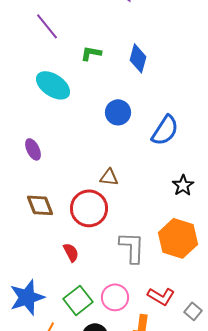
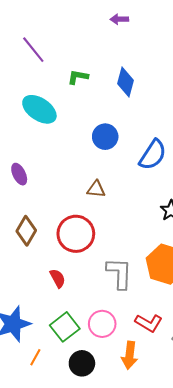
brown triangle: (109, 177) -> (96, 189), moved
brown diamond: (40, 205) -> (26, 231), turned 52

